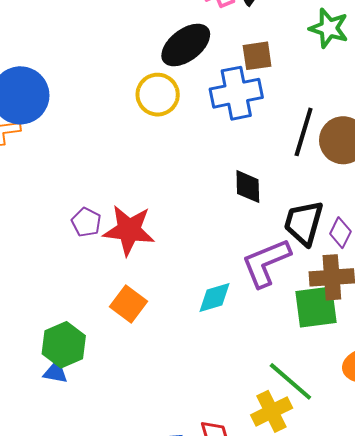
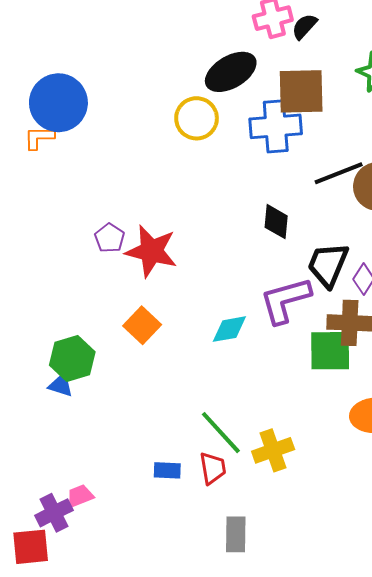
brown square: (257, 56) -> (301, 91), size x1.6
black line: (304, 132) -> (339, 173), turned 45
green line: (290, 381) -> (221, 433), moved

